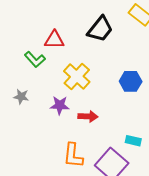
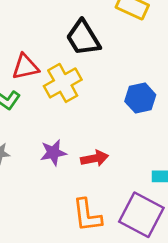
black trapezoid: (100, 29) -> (83, 38), turned 124
yellow cross: (77, 77) -> (63, 83), moved, turned 32

